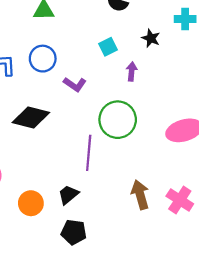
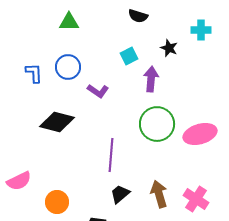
purple arrow: (132, 71) -> (151, 79), size x1.4
green circle: (118, 120) -> (157, 124), moved
black trapezoid: (68, 195) -> (120, 194), moved

